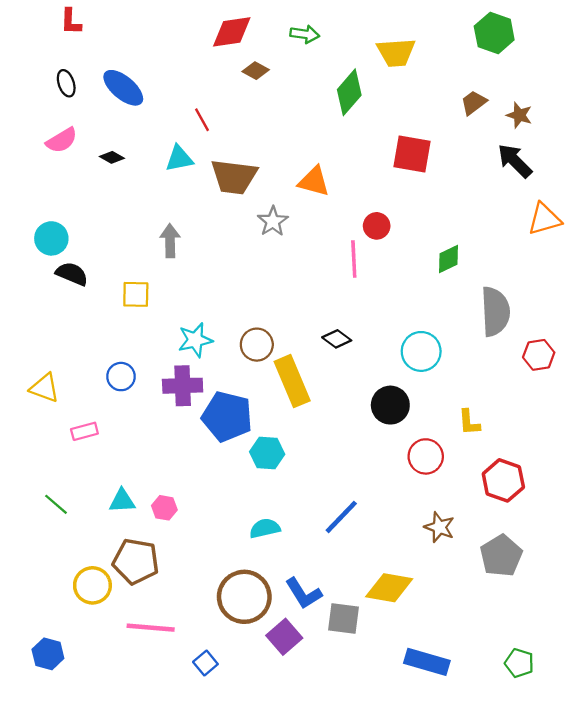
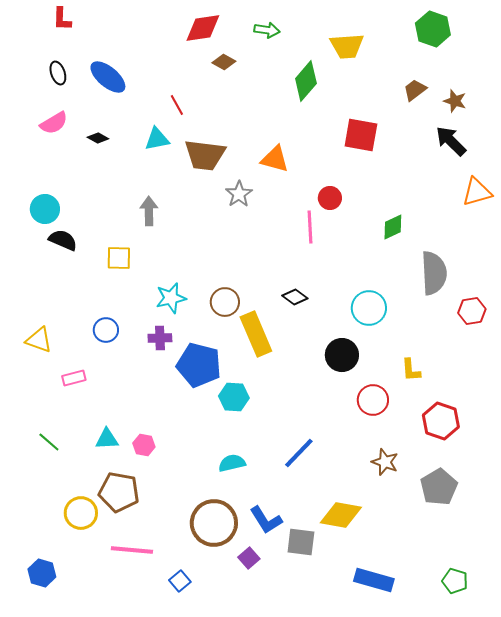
purple cross: (183, 386) -> (160, 338), size x0.7
purple square: (284, 637) -> (249, 558), size x0.7

